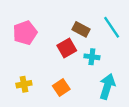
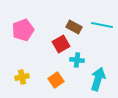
cyan line: (112, 27) -> (102, 25), turned -45
cyan cross: (92, 57) -> (77, 60), moved

